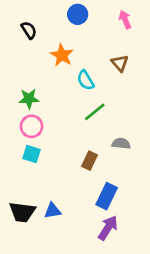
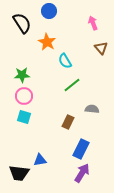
blue circle: (78, 14) -> (49, 11), moved
pink arrow: (125, 20) -> (93, 23), moved
black semicircle: (29, 30) -> (22, 23), size x1.5
brown triangle: (120, 63) -> (101, 48), moved
black trapezoid: (22, 212) -> (19, 173), moved

